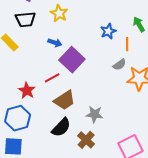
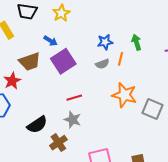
gray semicircle: (119, 65) -> (102, 64), moved
red line: (52, 78) -> (74, 98), moved
brown trapezoid: (65, 100) -> (30, 62), moved

